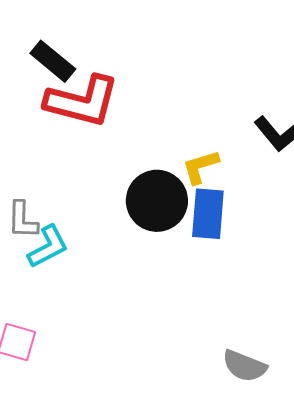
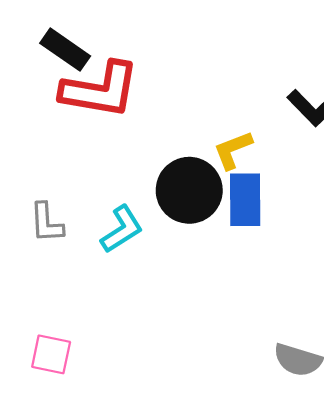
cyan L-shape: (48, 247) -> (122, 229), moved

